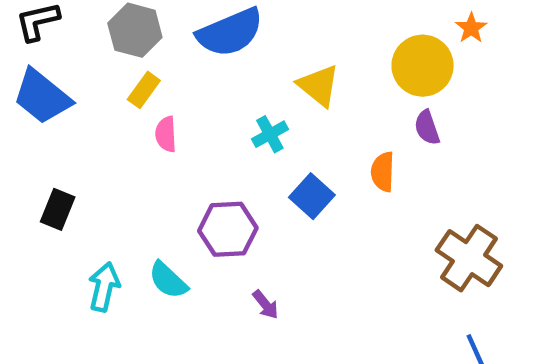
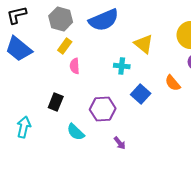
cyan cross: (270, 134) -> (122, 66), turned 35
orange semicircle: (383, 172) -> (173, 83), turned -42
black rectangle: (58, 209) -> (56, 102), moved
cyan arrow: (104, 287) -> (24, 127), moved

